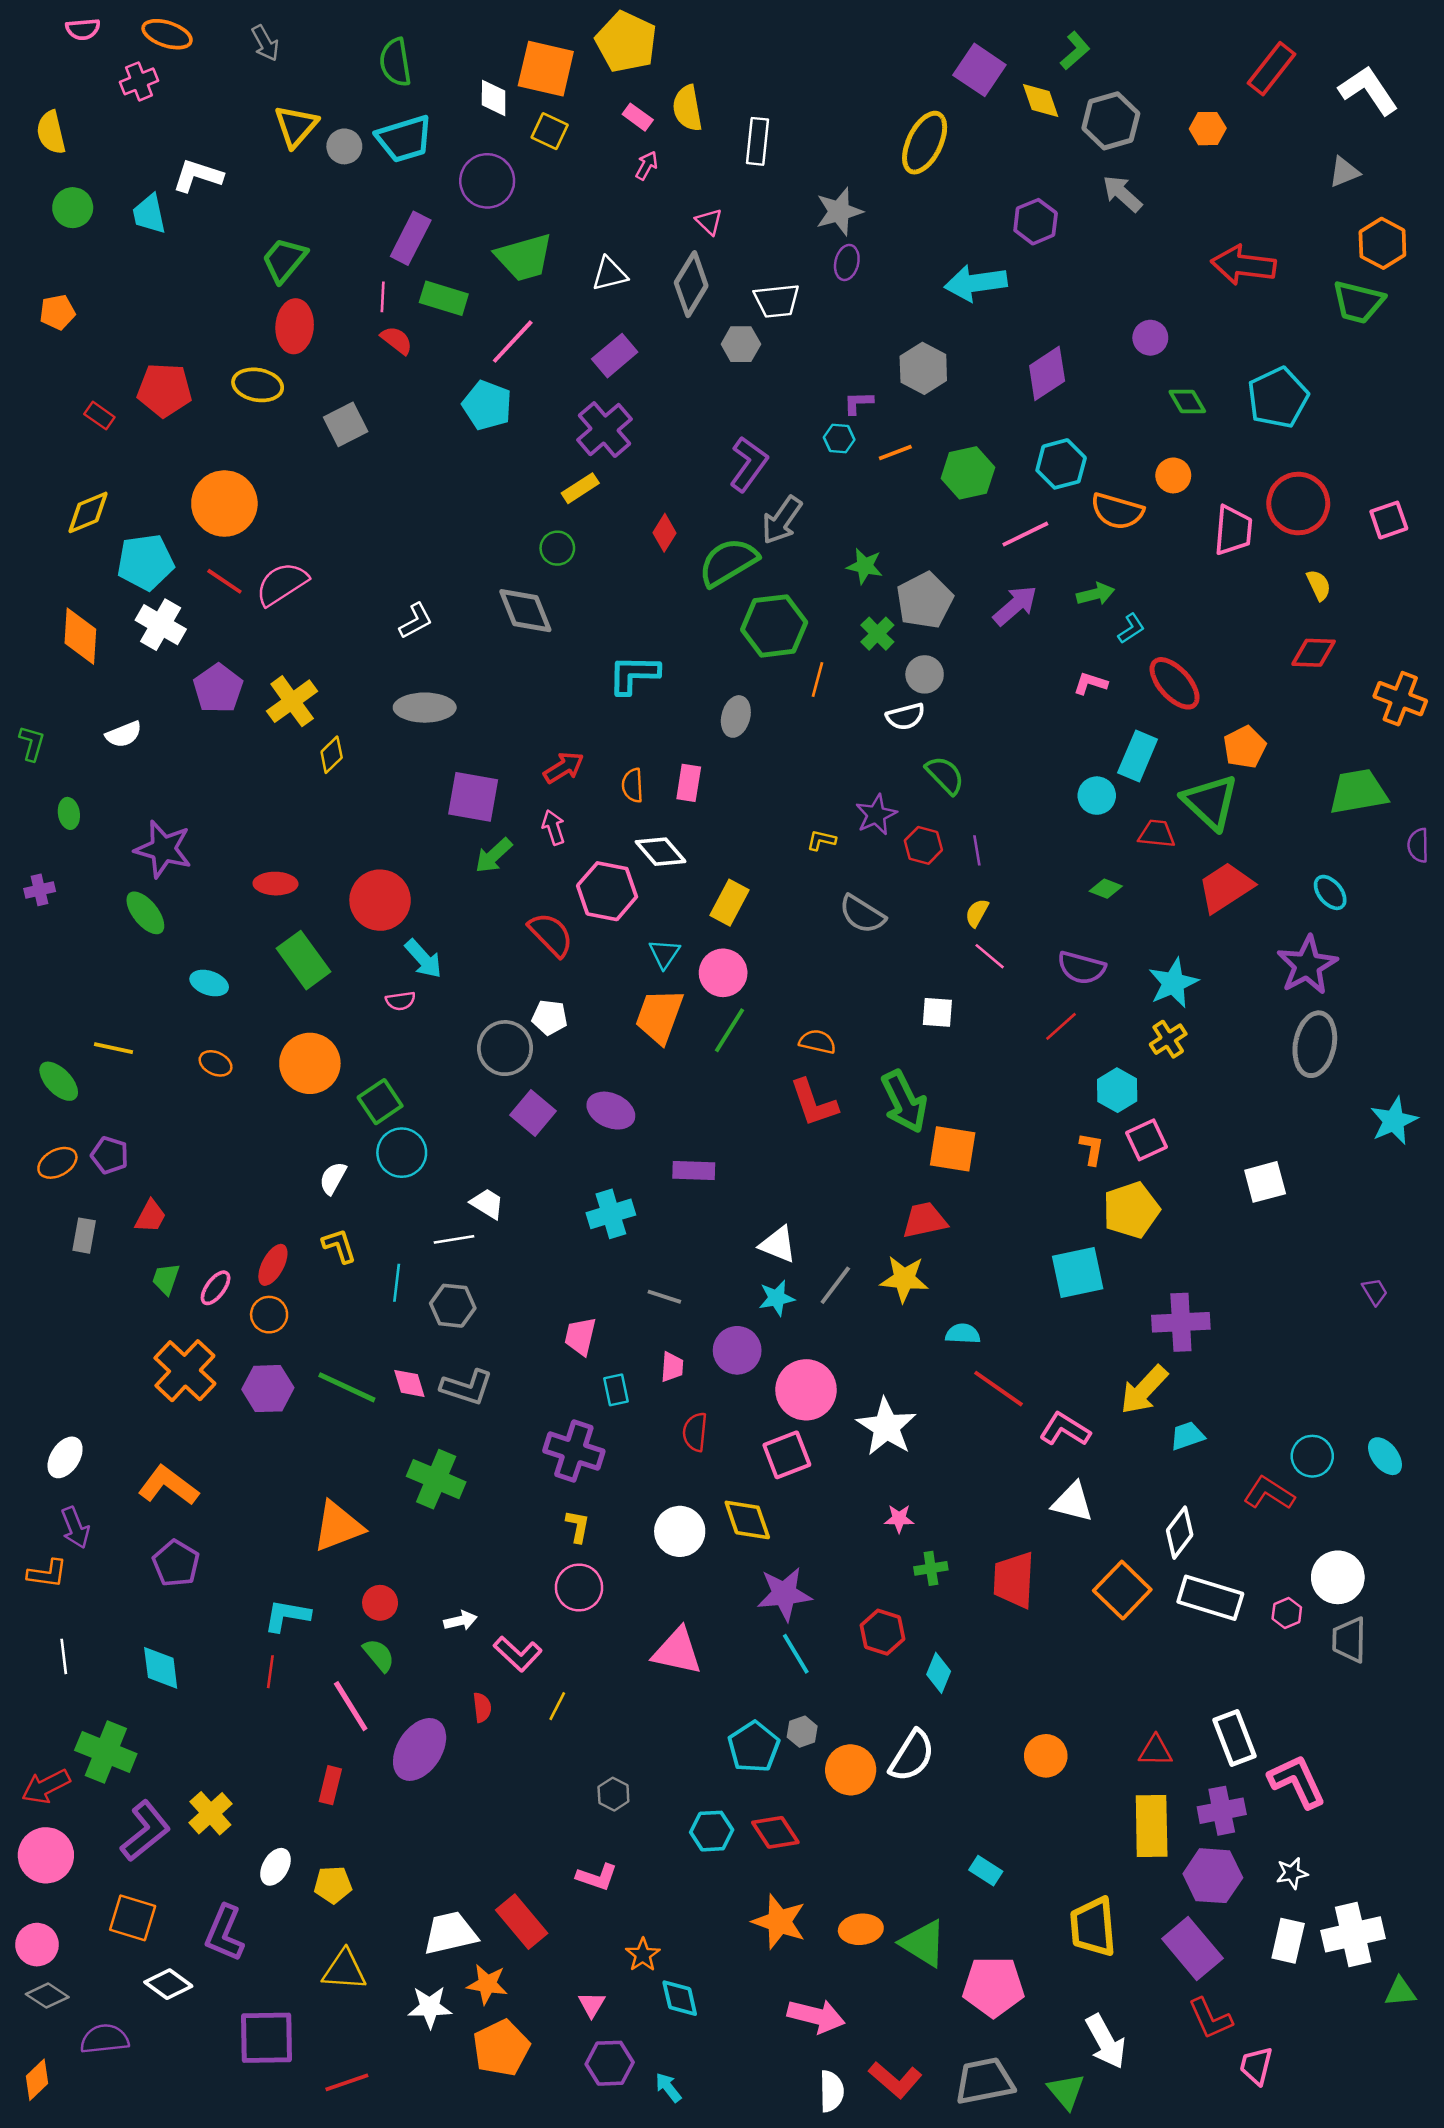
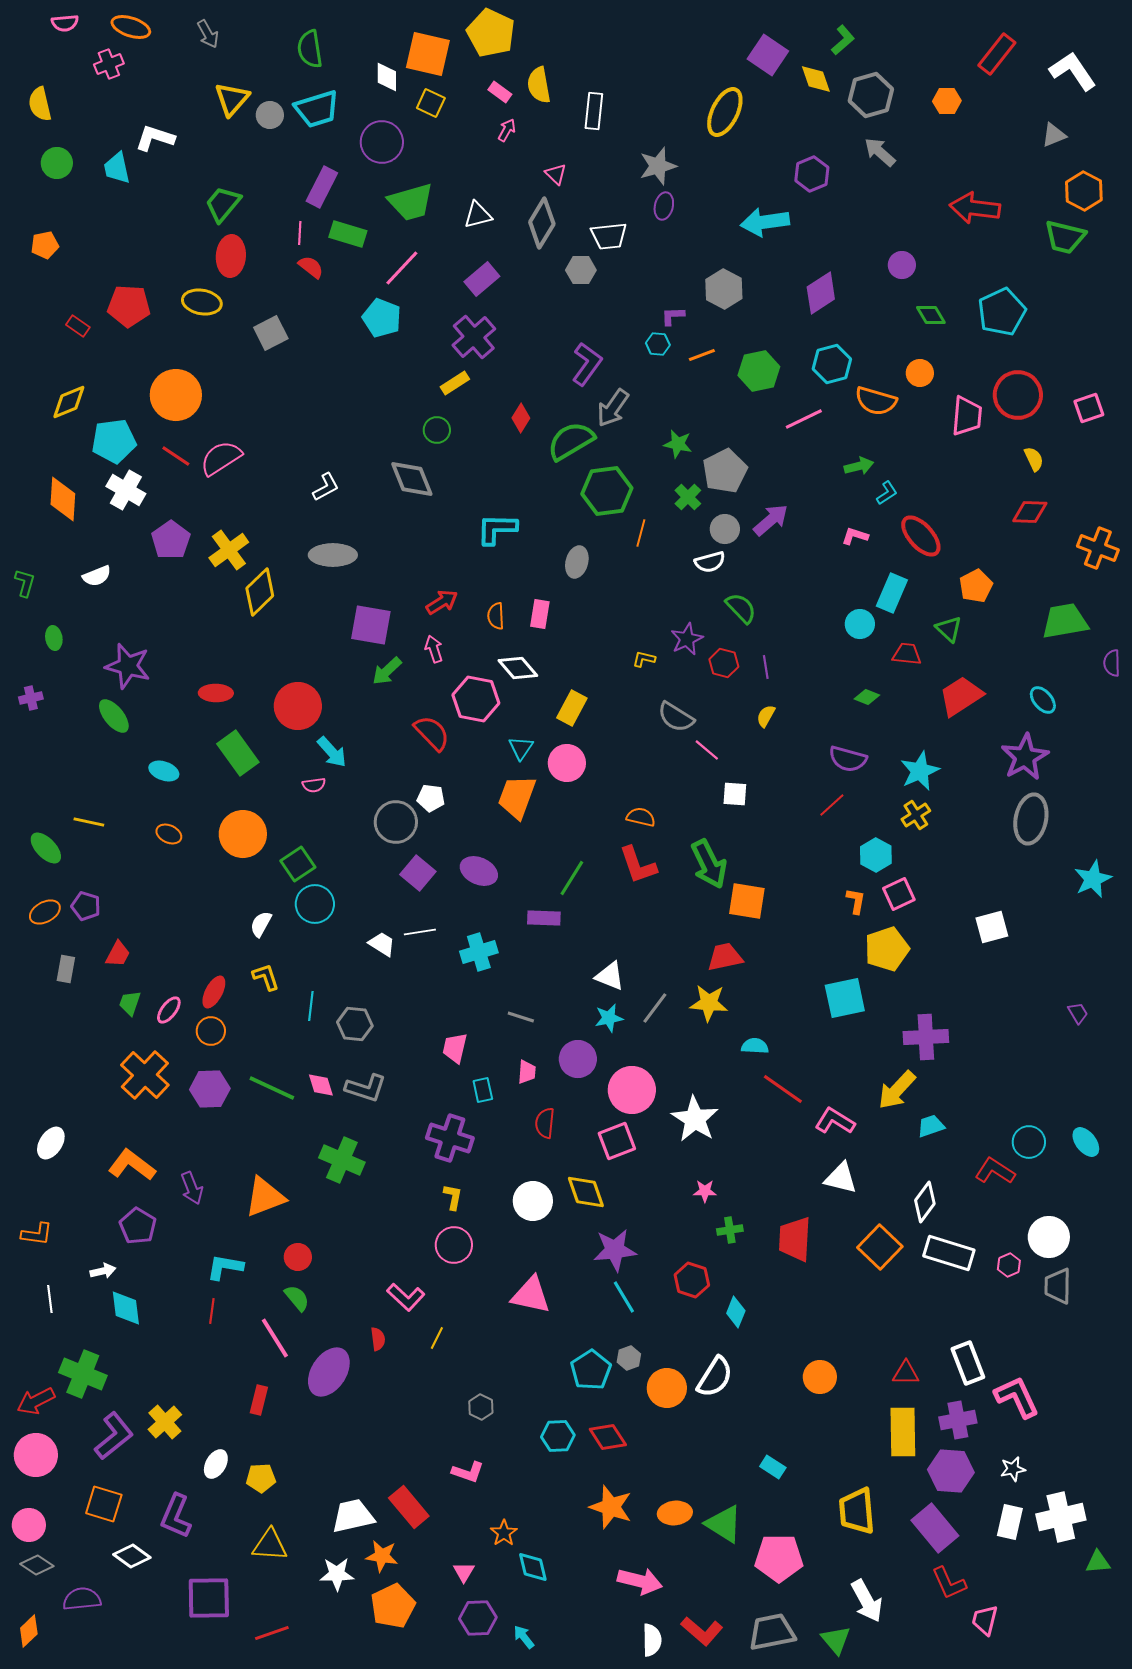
purple arrow: (1015, 606) -> (771, 520), moved
yellow diamond: (332, 755) -> (260, 592), size x1.6
green triangle: (1210, 802) -> (949, 629), size x0.6
pink line: (990, 956) -> (707, 750), moved
green line: (729, 1030) -> (572, 878), moved
white line: (454, 1239) -> (420, 932), moved
purple arrow: (75, 1528) -> (192, 1188), moved
white arrow: (460, 1621) -> (103, 1271), moved

